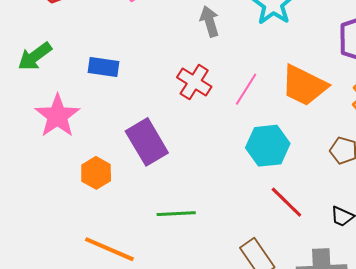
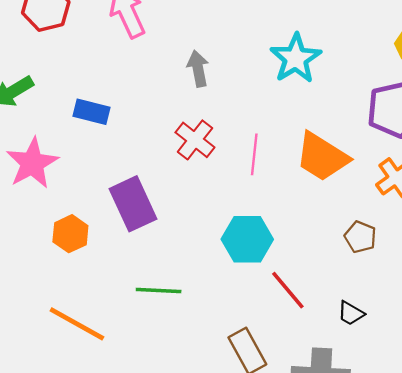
gray arrow: (210, 21) -> (198, 69), moved
pink line: (246, 89) -> (254, 154), turned -32
cyan hexagon: (268, 146) -> (247, 239), moved

